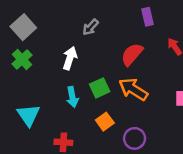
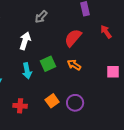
orange arrow: (133, 89) -> (74, 65), size x0.6
orange square: (105, 122) -> (52, 101), moved

